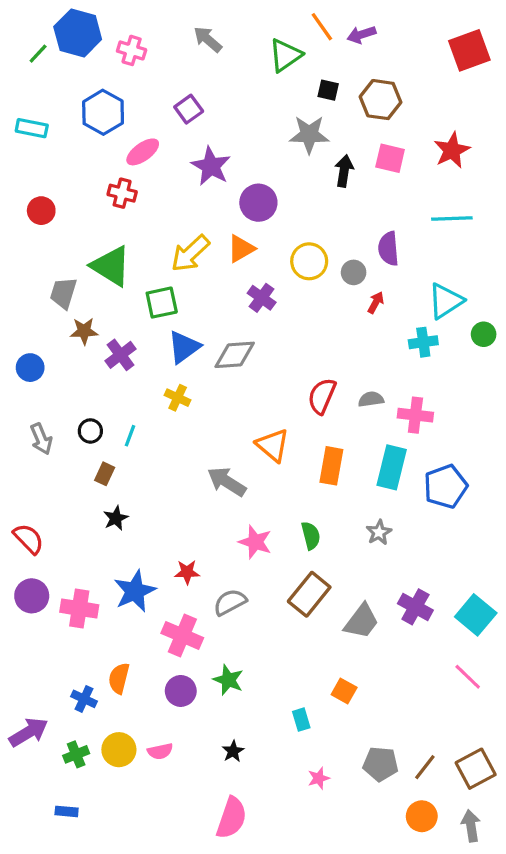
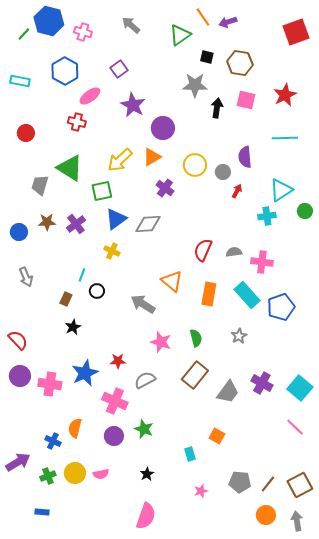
brown star: (84, 331) -> (47, 222), moved
black circle: (90, 431) -> (97, 291), moved
cyan rectangle: (392, 467) -> (247, 295), turned -56

